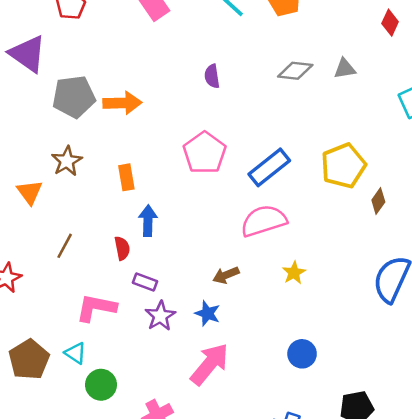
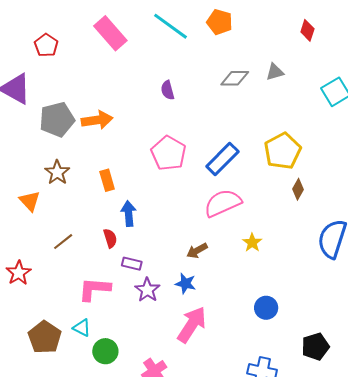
brown diamond: (378, 201) -> (298, 189), moved
brown line: (65, 246) -> (63, 242), turned 30

